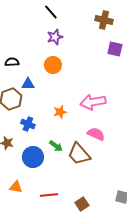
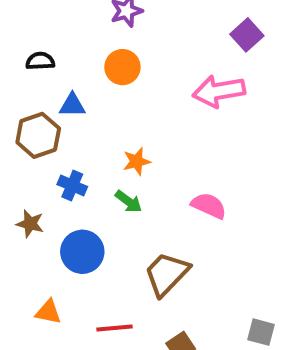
purple square: (115, 49) -> (247, 35), turned 35
pink arrow: (93, 102) -> (219, 91), moved
green arrow: (56, 146) -> (128, 202), moved
brown trapezoid: (79, 154) -> (167, 274), moved, turned 85

